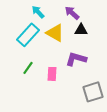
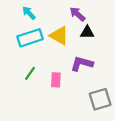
cyan arrow: (38, 12) -> (29, 13), moved
cyan rectangle: (28, 35) -> (30, 38), turned 30

